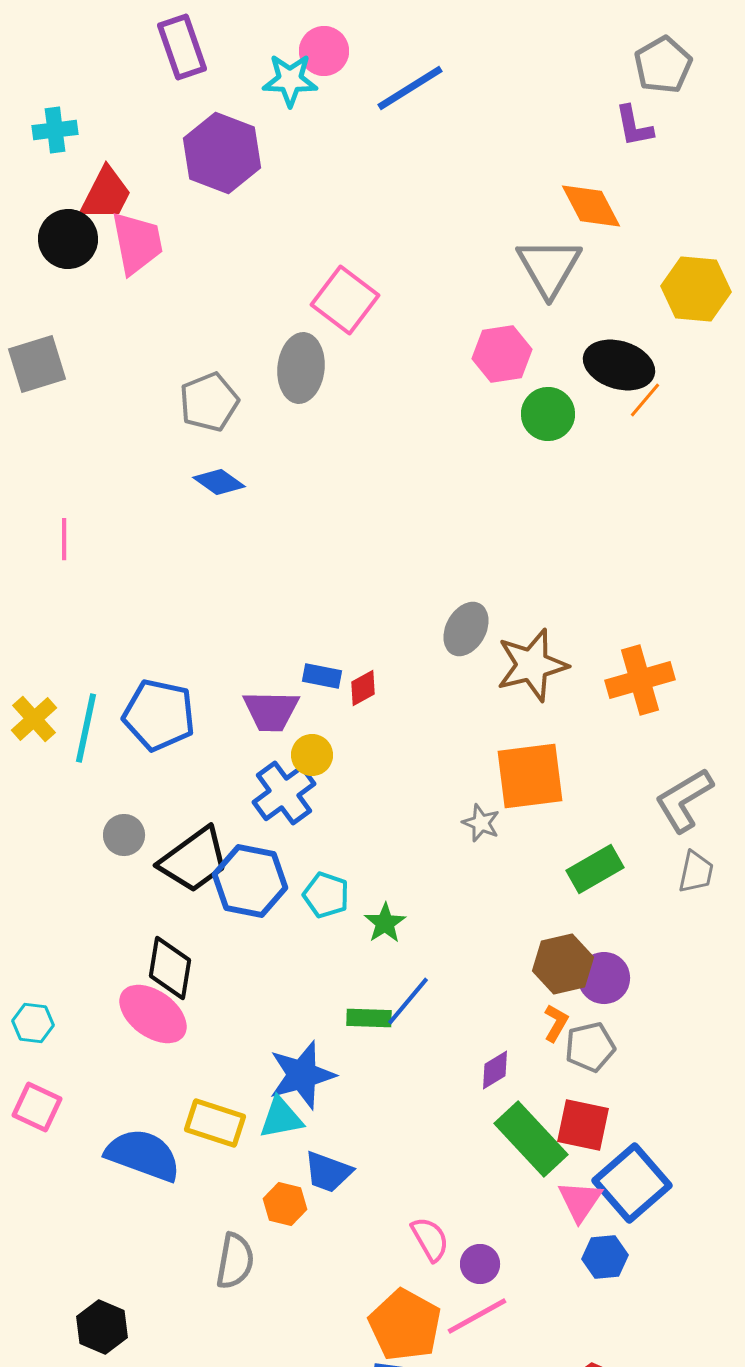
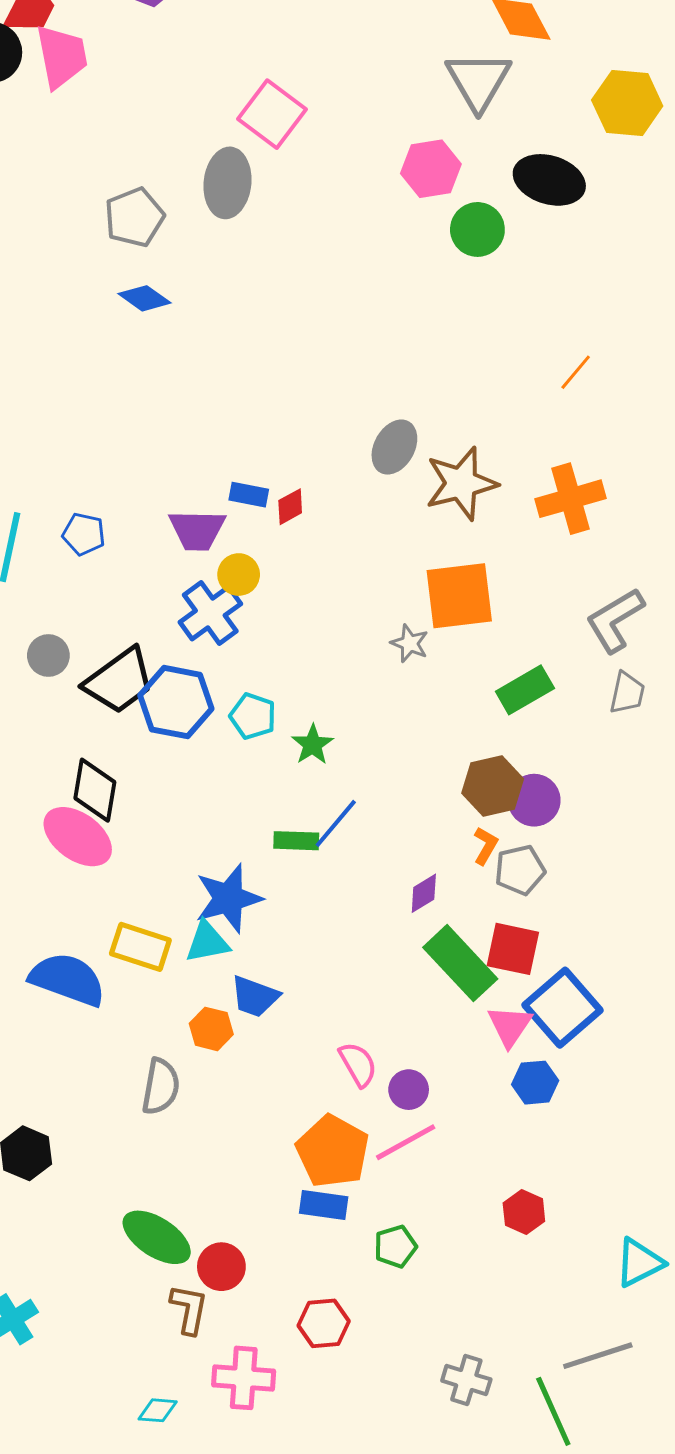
orange line: (645, 400) -> (576, 372), moved
blue pentagon: (159, 715) -> (84, 534), size x0.6

